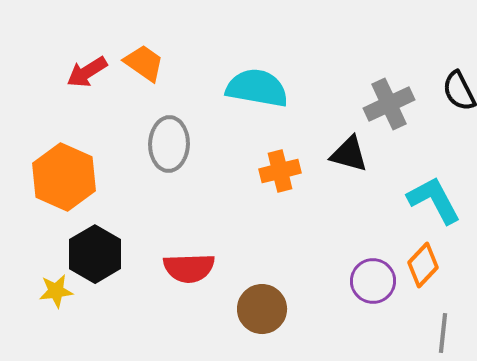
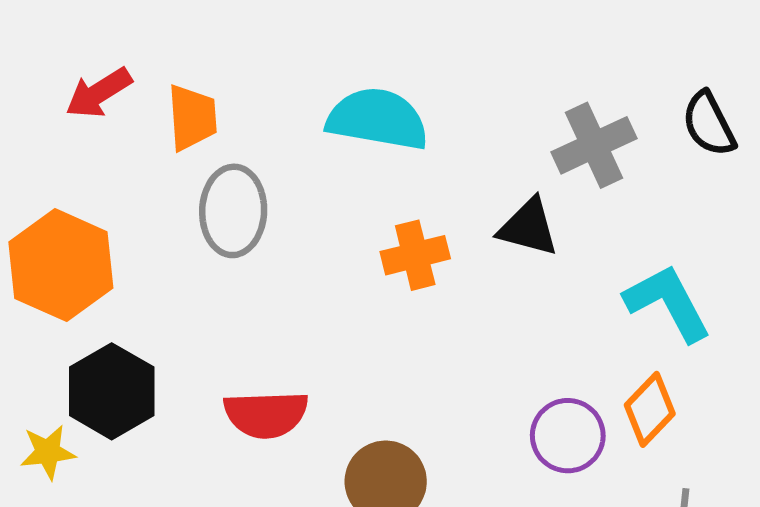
orange trapezoid: (144, 63) -> (192, 117), moved, turned 51

